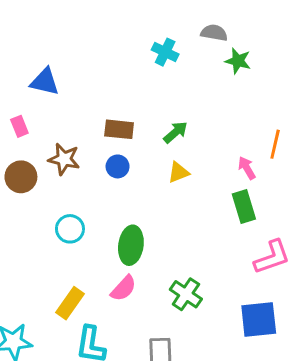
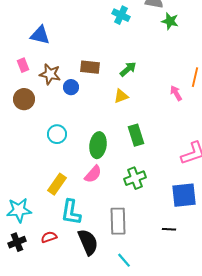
brown star: (64, 159) -> (50, 74), moved
blue circle: (118, 166) -> (71, 87), moved
yellow triangle: (178, 172) -> (121, 96), moved
green rectangle: (244, 207) -> (136, 135), moved
green cross: (186, 294) -> (135, 178), turned 35

